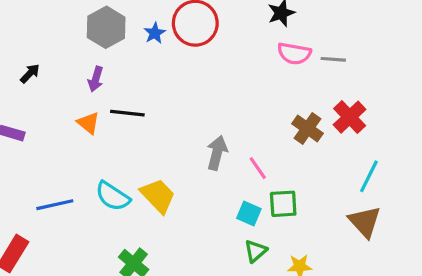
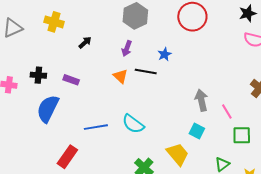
blue star: (155, 33) -> (165, 54), moved
gray arrow: (217, 153) -> (201, 100), turned -30
yellow trapezoid: (158, 196) -> (178, 154), moved
cyan square: (249, 214) -> (197, 131), moved

